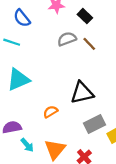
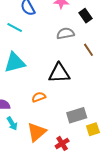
brown line: (89, 44) -> (89, 50), moved
black triangle: (82, 93) -> (59, 73), moved

